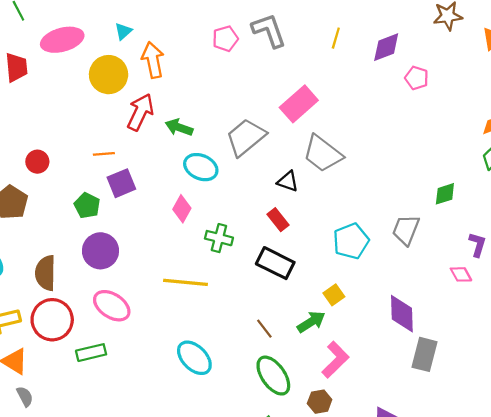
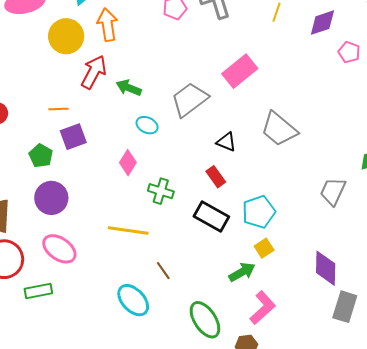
gray trapezoid: (323, 154) -> (279, 129), moved
cyan ellipse: (201, 167) -> (147, 125), size x0.7
cyan pentagon: (351, 241) -> (259, 212), moved
brown line: (264, 329) -> (163, 271), moved

